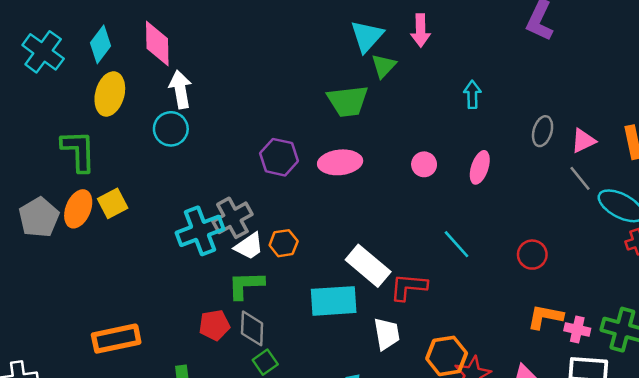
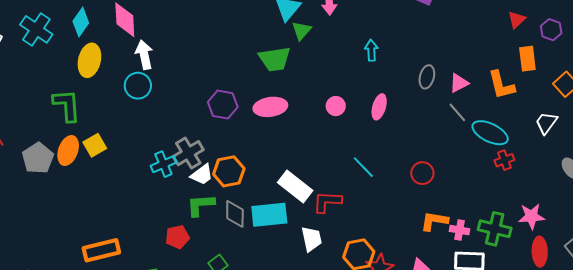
cyan cross: (200, 231) -> (163, 164), size x0.7
orange hexagon: (284, 243) -> (229, 171), size x1.4
gray diamond: (252, 328) -> (235, 214), moved

